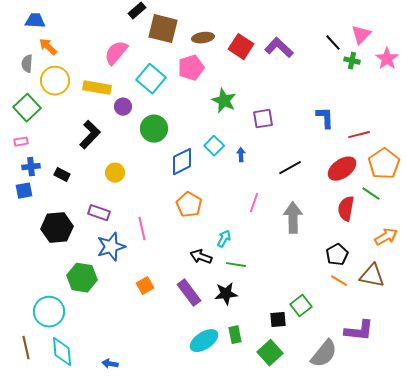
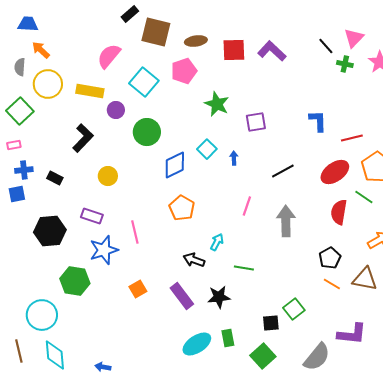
red square: (241, 47) -> (234, 50), turned -35
green line: (236, 265) -> (244, 268), moved

